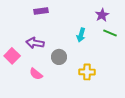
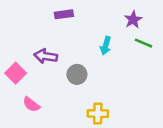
purple rectangle: (41, 11) -> (64, 14), moved
yellow cross: (87, 72) -> (98, 114), moved
pink semicircle: (36, 74) -> (31, 104), moved

